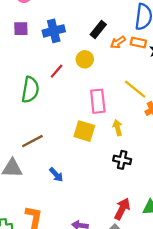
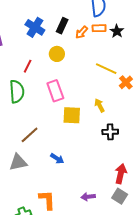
blue cross: (54, 31) -> (35, 27), moved, turned -30
red line: (57, 71) -> (28, 66), moved
pink rectangle: (98, 101) -> (55, 91), moved

